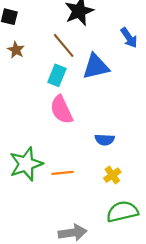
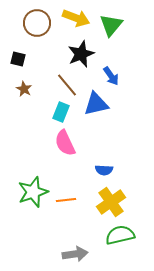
blue arrow: (129, 38) -> (111, 76), moved
yellow cross: (112, 175) -> (111, 202), size x1.8

